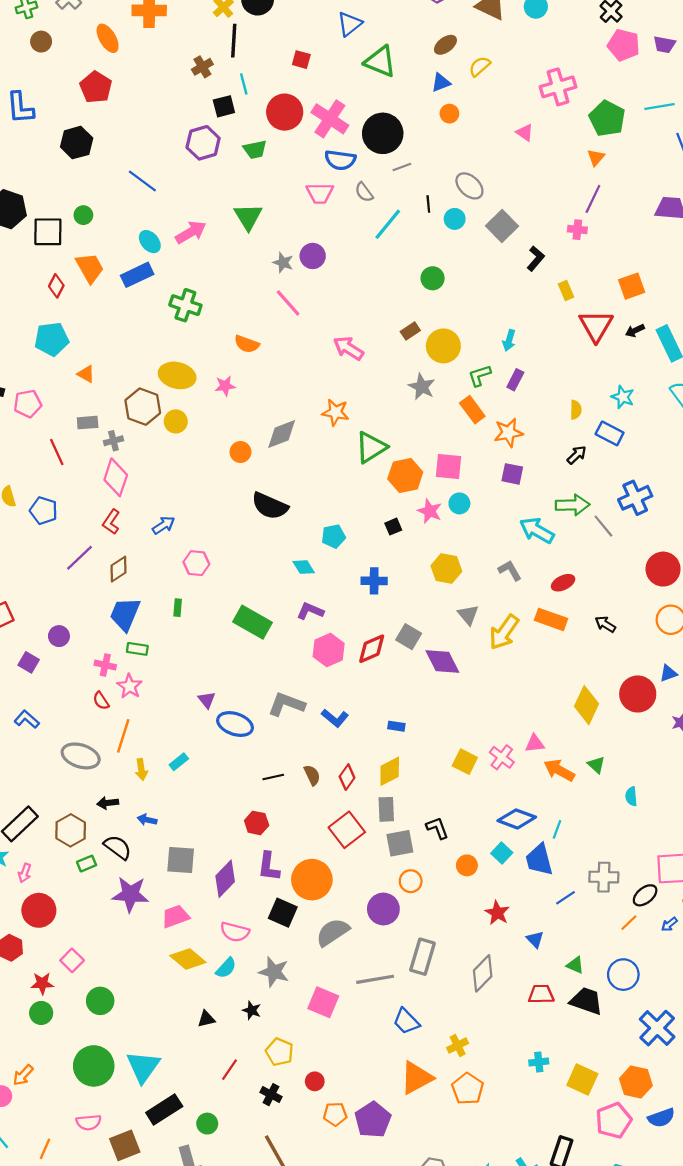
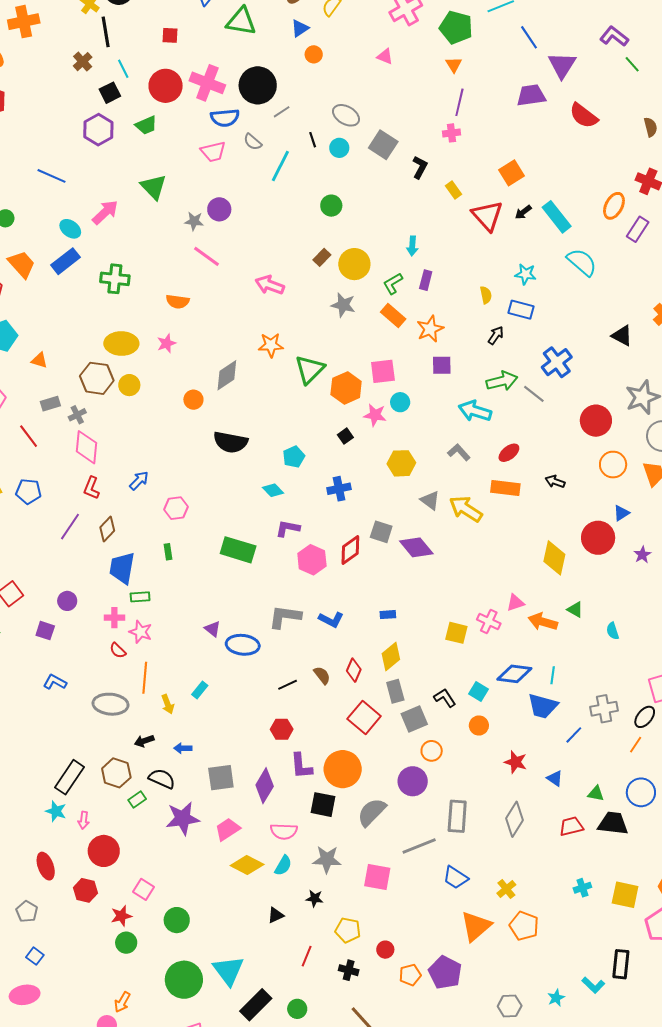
yellow arrow: (504, 632) -> (466, 509), turned 100
cyan square: (502, 853) -> (479, 691), moved
blue trapezoid: (539, 860) -> (543, 706), turned -48

